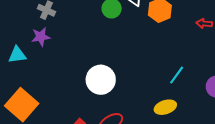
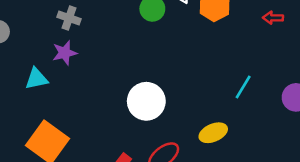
yellow ellipse: (165, 107) -> (213, 133), moved

